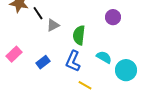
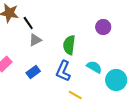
gray triangle: (53, 25) -> (35, 40), moved

